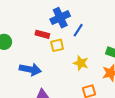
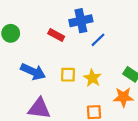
yellow square: (57, 45) -> (68, 75), moved

